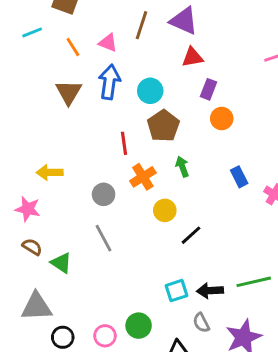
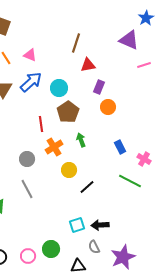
purple triangle: (184, 21) -> (129, 40), moved
brown line: (141, 25) -> (76, 43), moved
blue arrow: (109, 82) -> (31, 82), turned 40
green line: (254, 282) -> (130, 181), moved, turned 40

